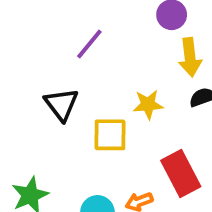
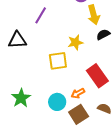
black triangle: (61, 104) -> (17, 40), moved, turned -48

